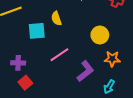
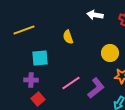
cyan square: (37, 31) -> (40, 58), moved
pink line: (59, 55) -> (71, 83), moved

